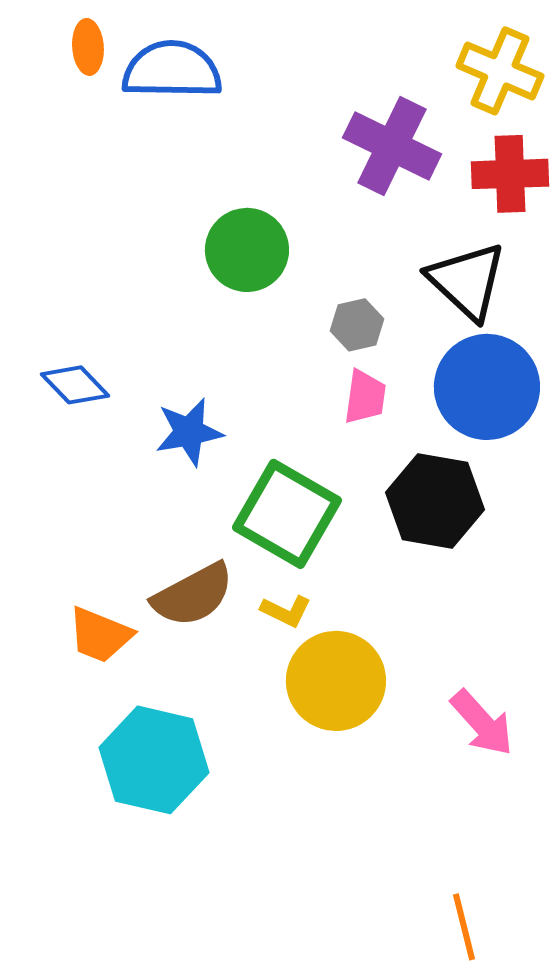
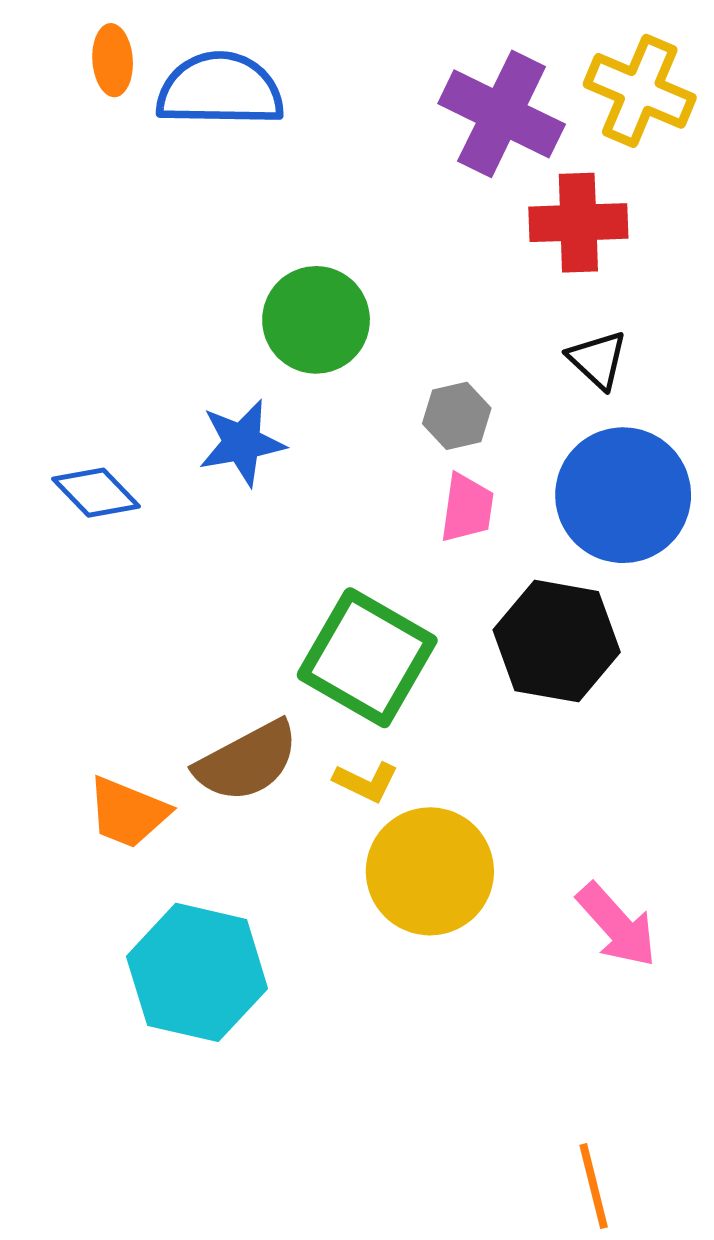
purple cross: (392, 146) -> (502, 114), moved
red cross: (510, 174) -> (578, 223), moved
black triangle: (467, 281) -> (598, 360), size x0.6
blue star: (189, 432) -> (242, 443), moved

